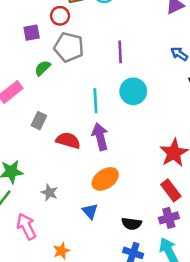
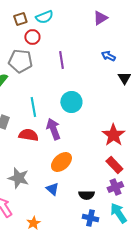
red circle: (60, 16) -> (32, 37), moved
cyan circle: (133, 91) -> (71, 102), moved
cyan line: (95, 101) -> (33, 107), moved
gray star: (49, 193) -> (18, 178), size x1.5

